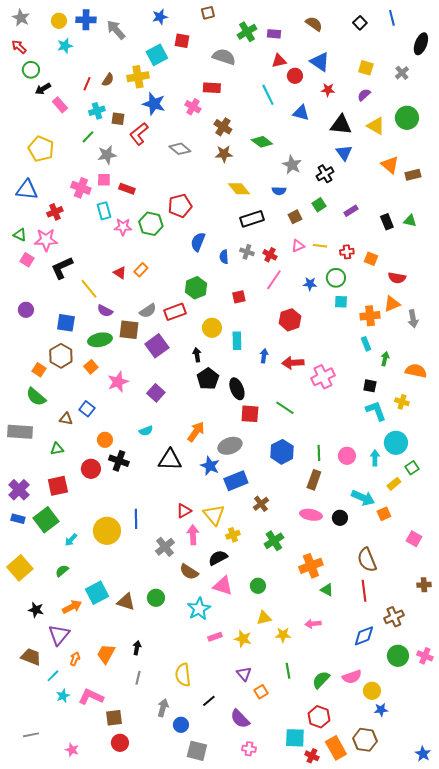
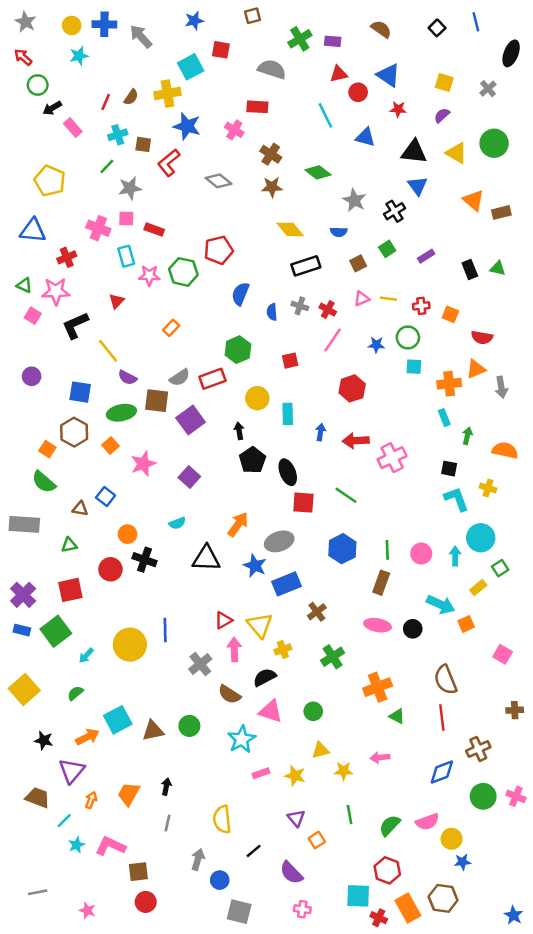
red triangle: (120, 273) -> (117, 301), moved, turned 40
brown triangle: (126, 602) -> (153, 731), turned -30

